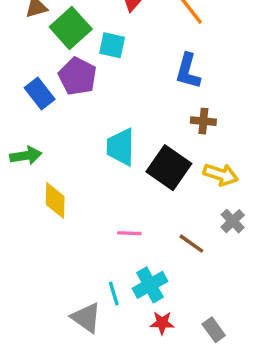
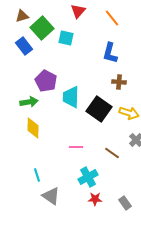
purple pentagon: (78, 76) -> (46, 81), moved
blue rectangle: (40, 94) -> (24, 46), moved
green arrow: (26, 156) -> (29, 102), moved
cyan line: (114, 294) -> (37, 175), moved

